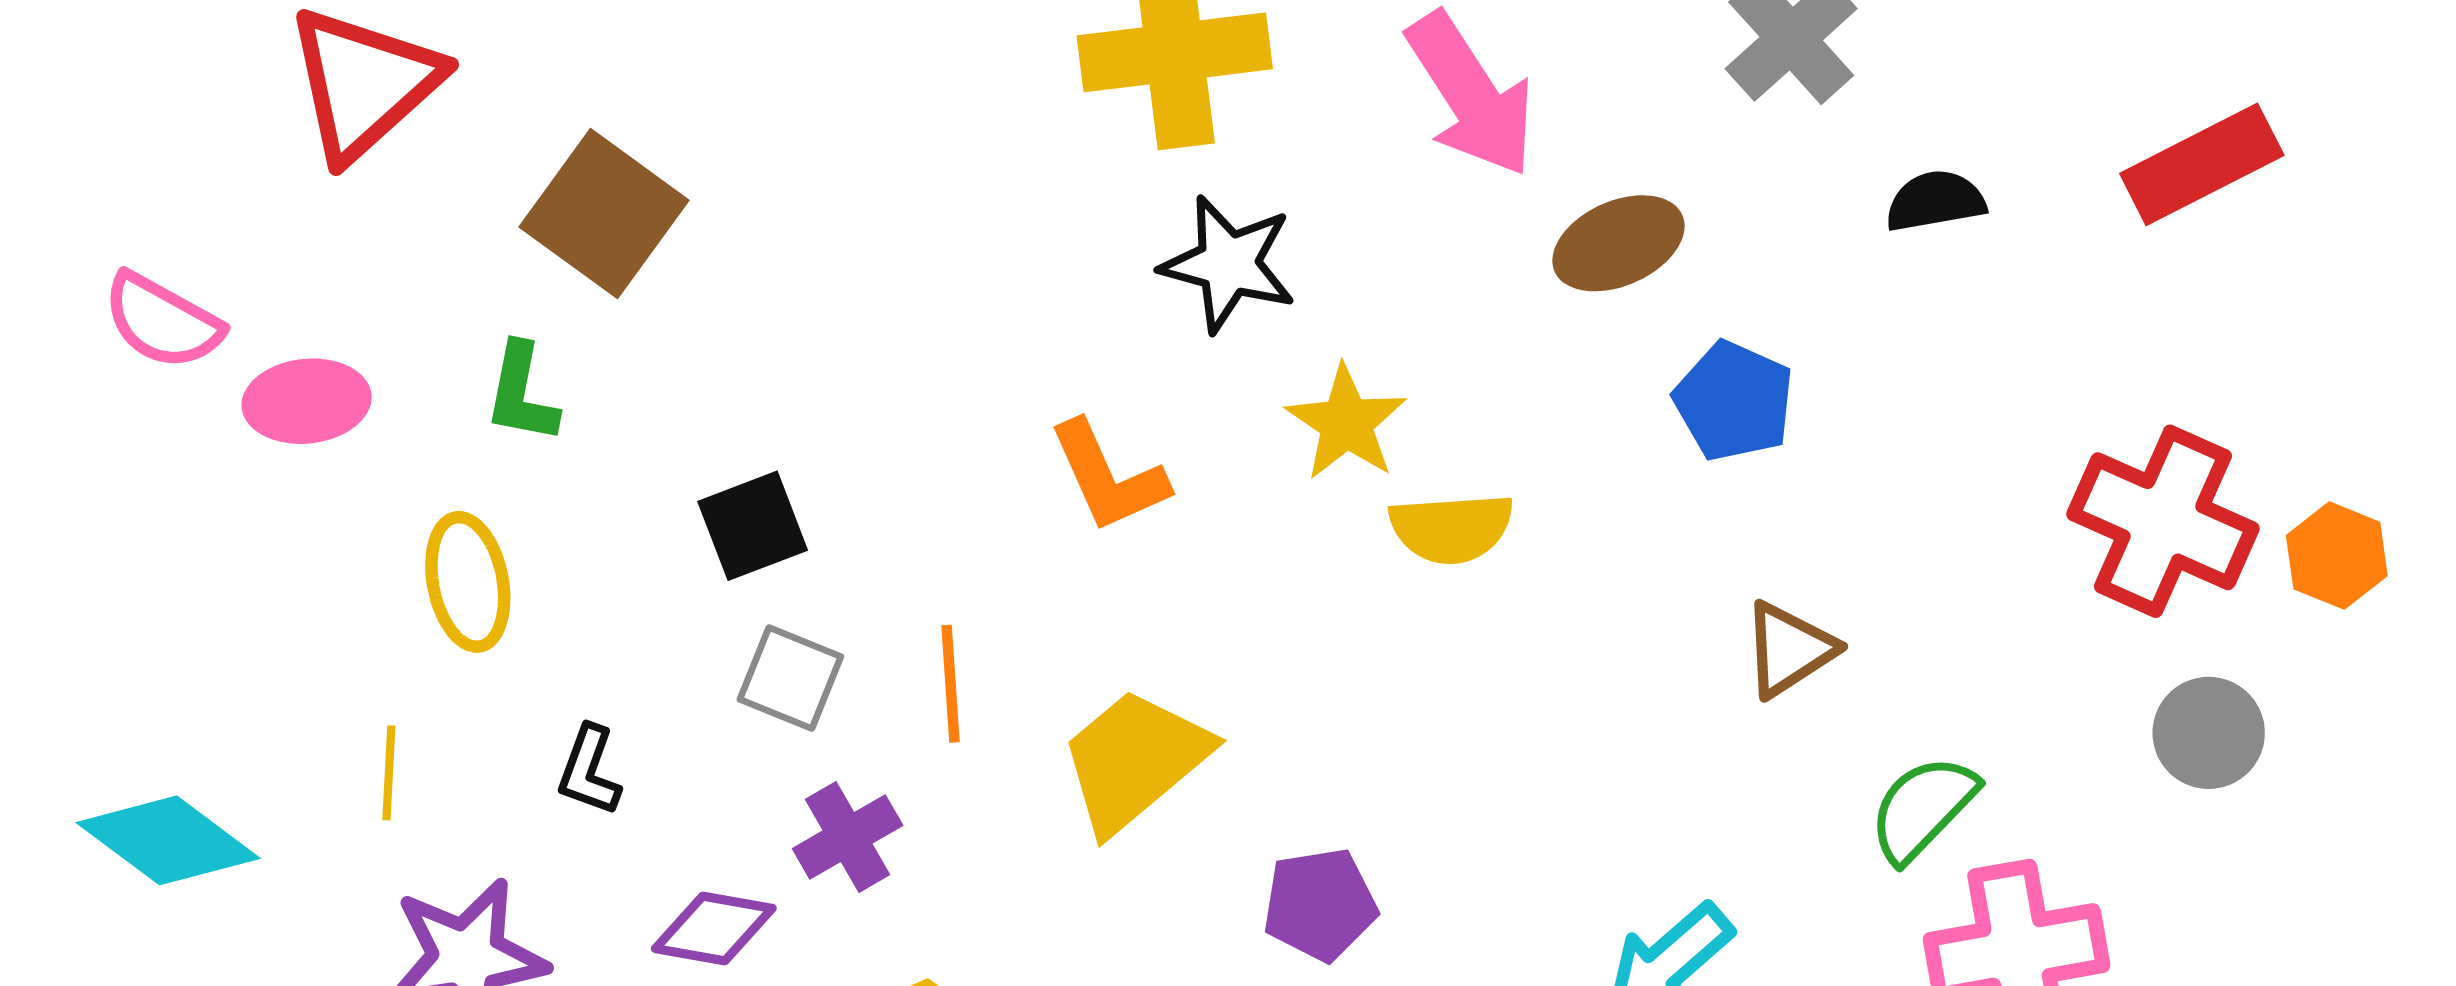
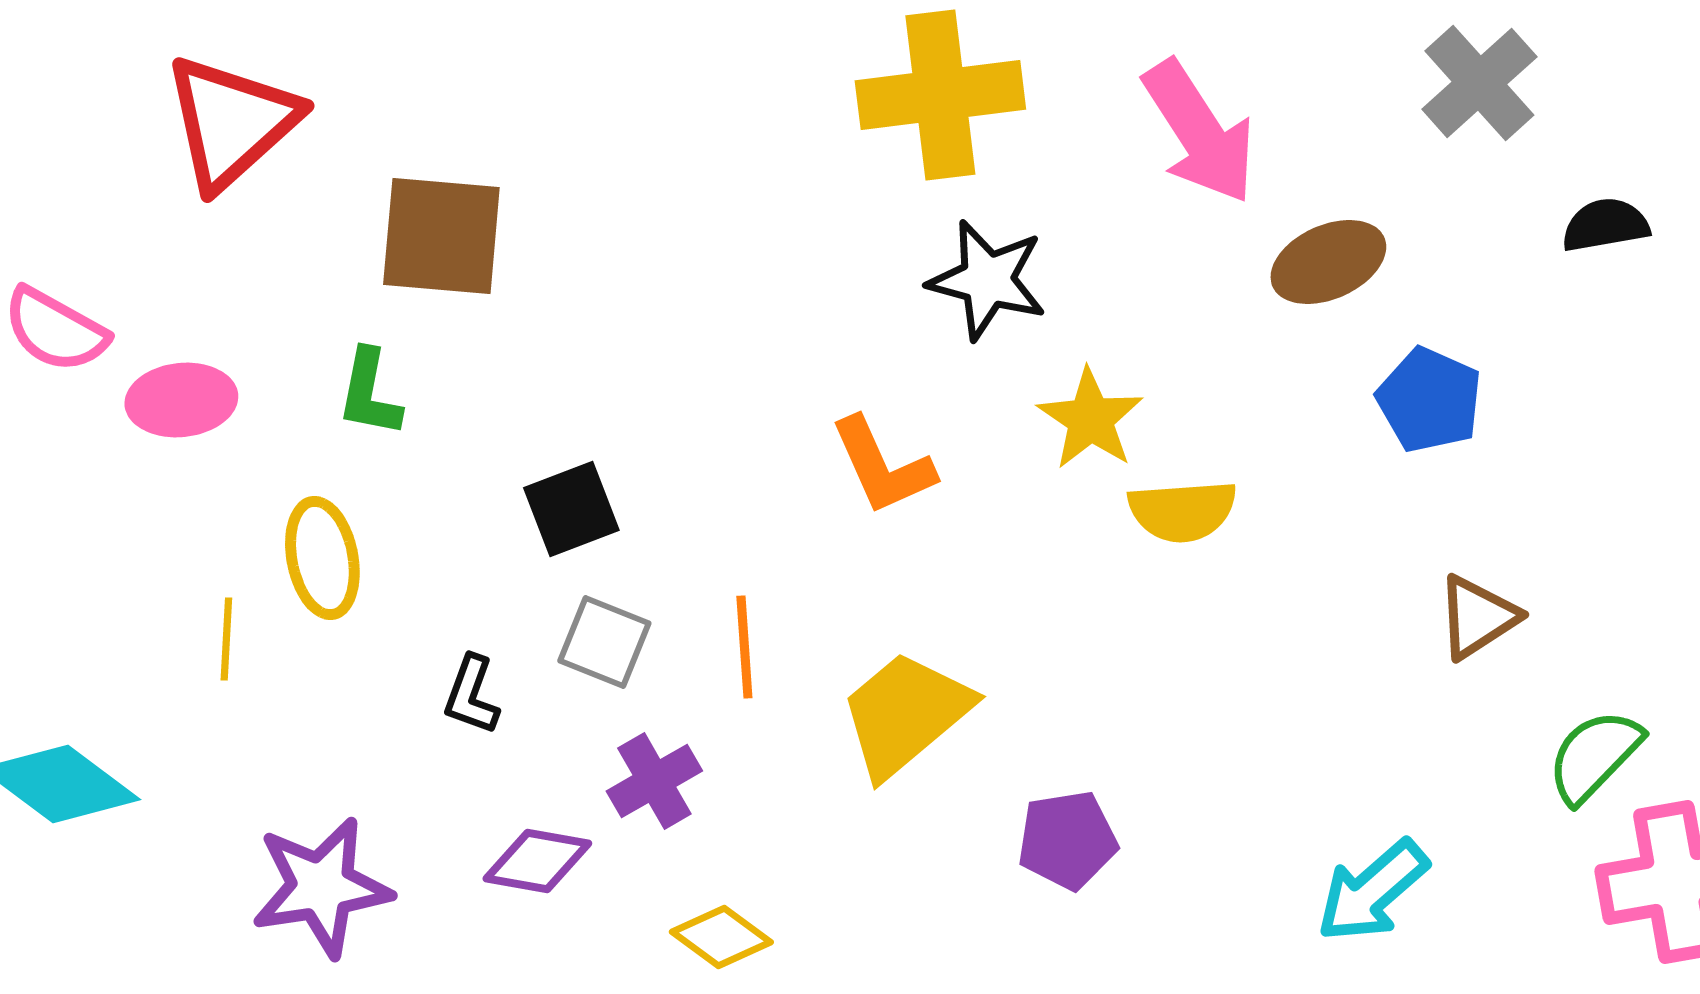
brown square: (604, 214) -> (441, 236), turned -31
black L-shape: (589, 771) -> (471, 695), moved
yellow line: (389, 773) -> (226, 639), moved

